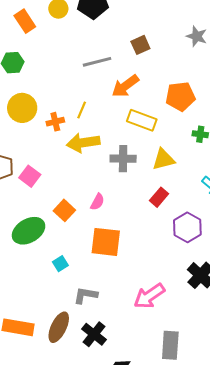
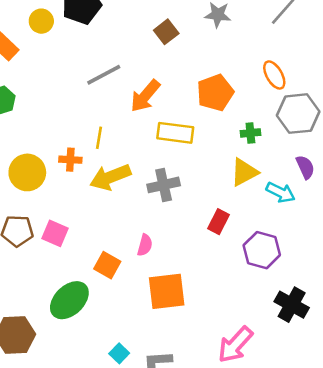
brown square: (140, 45) -> (166, 32), moved
yellow circle: (22, 108) -> (27, 172), moved
orange cross: (55, 122) -> (70, 160), turned 30
yellow triangle: (163, 159) -> (244, 172), moved
cyan square: (60, 264) -> (119, 353), moved

